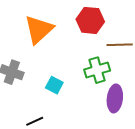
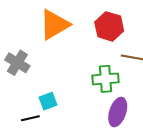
cyan square: (54, 85) -> (48, 101), moved, turned 30

